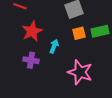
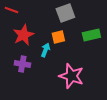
orange square: (79, 33) -> (58, 37), moved

